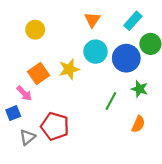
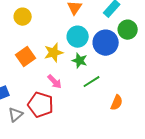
green star: (139, 89) -> (80, 61), moved
pink arrow: (24, 93) -> (55, 82), moved
green line: (111, 101) -> (92, 82), turned 30

